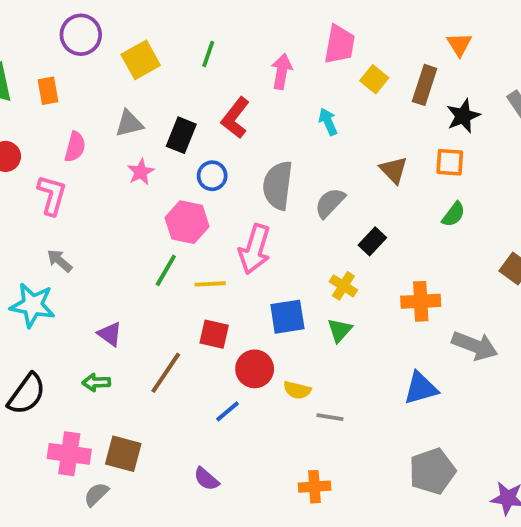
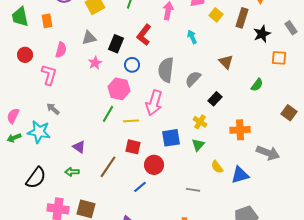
orange square: (450, 162) -> (279, 58), moved
yellow semicircle: (297, 390) -> (217, 167), moved, turned 40

